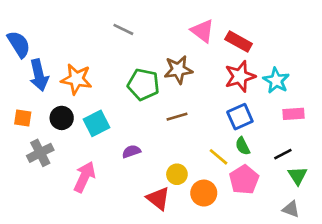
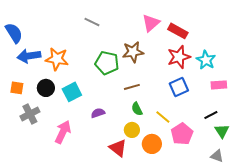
pink triangle: (202, 31) -> (151, 23), turned 42
blue arrow: (39, 75) -> (29, 56), turned 95
green semicircle: (243, 146) -> (137, 109), moved

